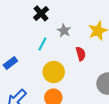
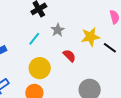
red semicircle: (81, 54) -> (69, 56), turned -40

